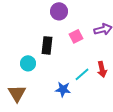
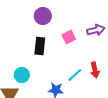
purple circle: (59, 11) -> (43, 16), moved
cyan circle: (28, 63) -> (22, 75), moved

